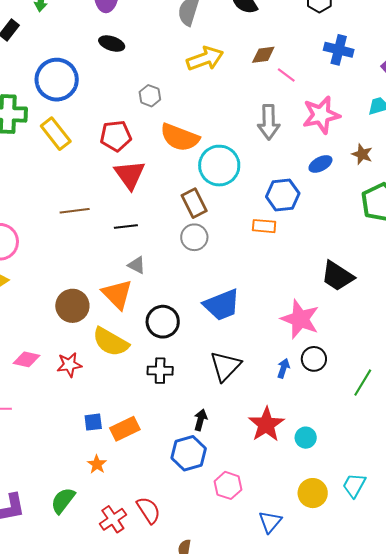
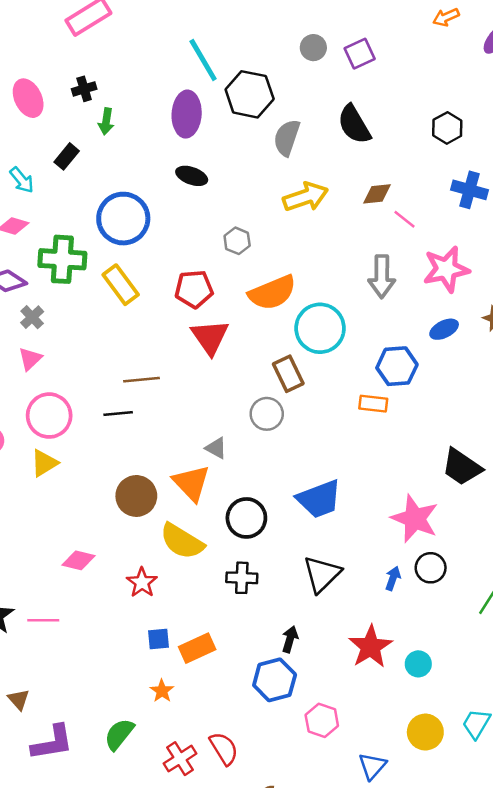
orange semicircle: (180, 137) -> (272, 293), turned -45
black line: (126, 227) -> (118, 413), moved
gray circle: (194, 237) -> (267, 414), moved
red star: (69, 365) -> (142, 582), moved, turned -30

